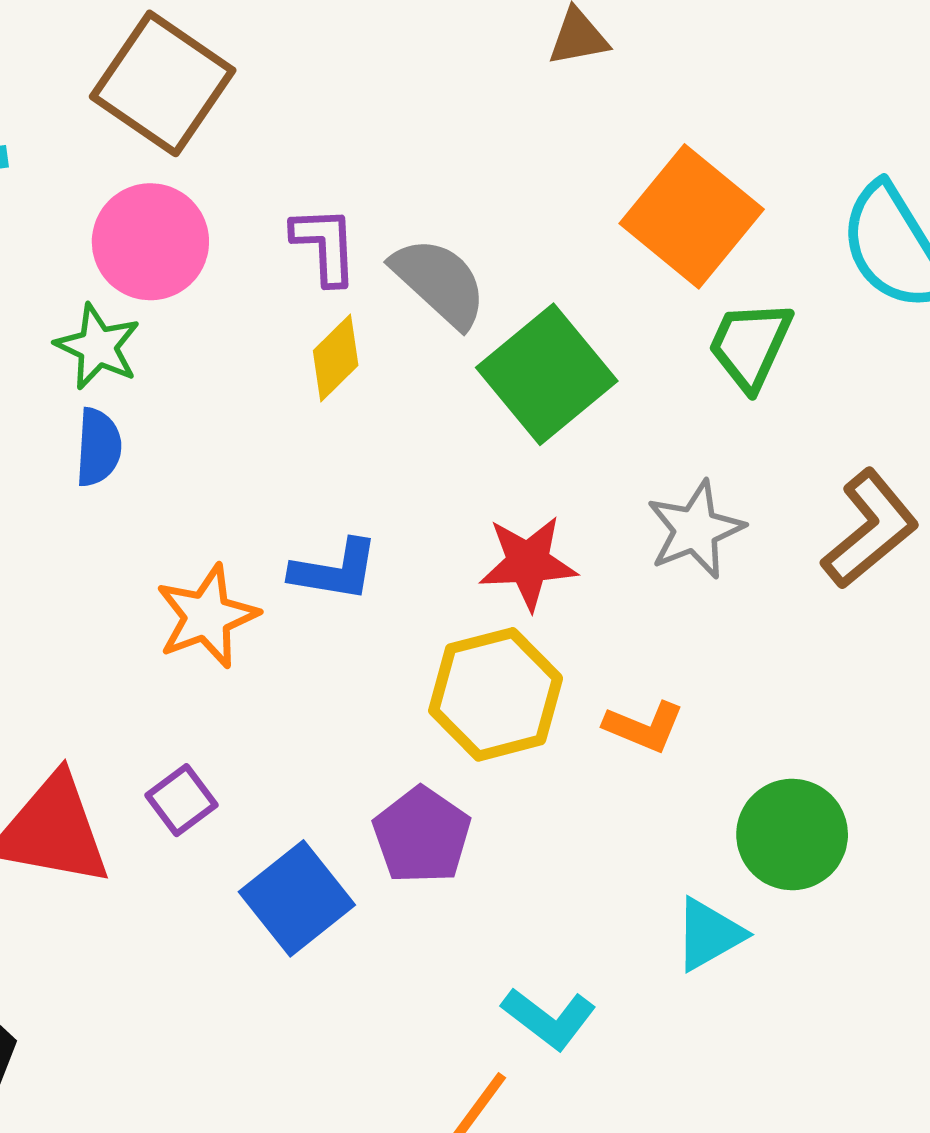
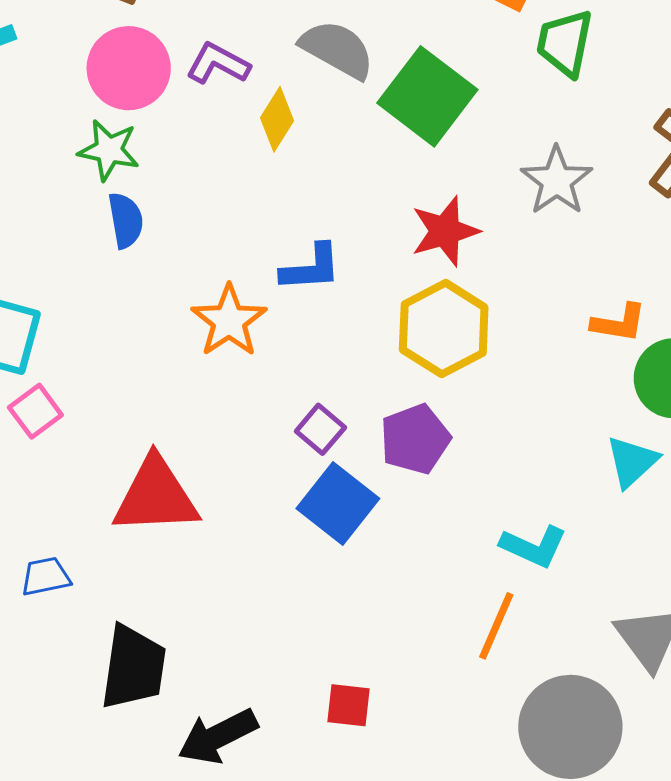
purple L-shape: (325, 245) -> (218, 64), moved, turned -46
orange L-shape: (644, 727) -> (619, 323), moved
purple square: (181, 800) -> (320, 429), moved
purple pentagon: (422, 835) -> (415, 439), turned 30

